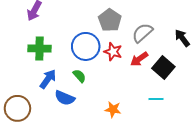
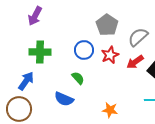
blue circle: (86, 46) -> (84, 50), size x0.7
red star: (113, 52) -> (110, 55), turned 30
blue arrow: (48, 79) -> (26, 81), moved

